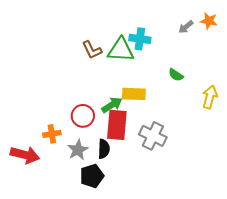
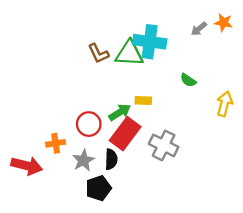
cyan cross: (140, 39) -> (150, 42), size x1.4
yellow rectangle: (134, 94) -> (143, 101), size x0.7
red rectangle: (117, 125) -> (125, 134), turned 32

